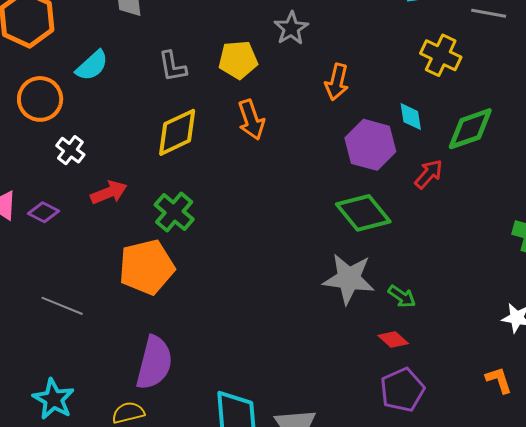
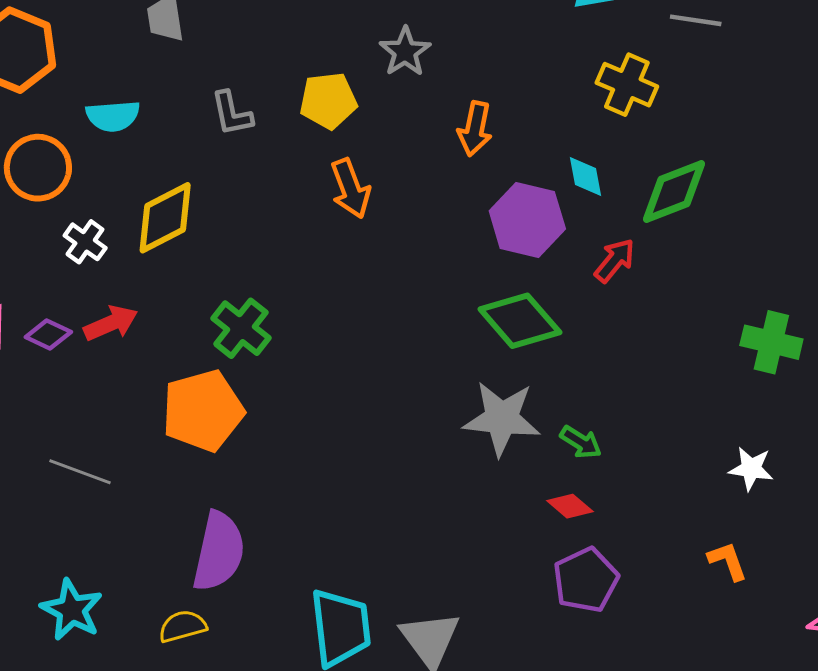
cyan semicircle: (92, 66) -> (113, 116), turned 39
yellow diamond: (177, 132) -> (165, 218), moved
red arrow: (109, 192) -> (111, 323), moved

